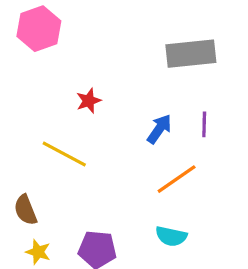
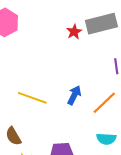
red star: (89, 101) -> (74, 32), moved
blue arrow: (159, 129) -> (74, 95), moved

